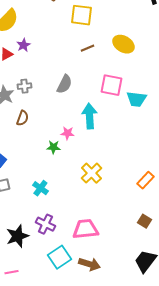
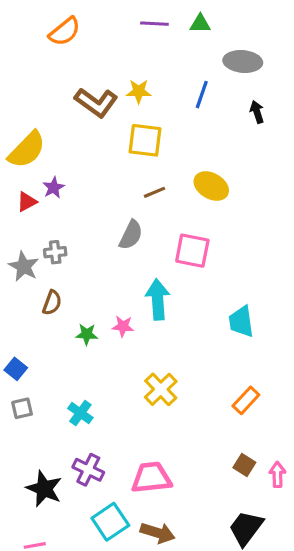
gray semicircle: (64, 84) -> (131, 235), moved
cyan trapezoid: (136, 99) -> (241, 322), moved, turned 75
green star: (53, 147) -> (87, 334), moved
black star: (17, 236) -> (44, 489), turned -30

